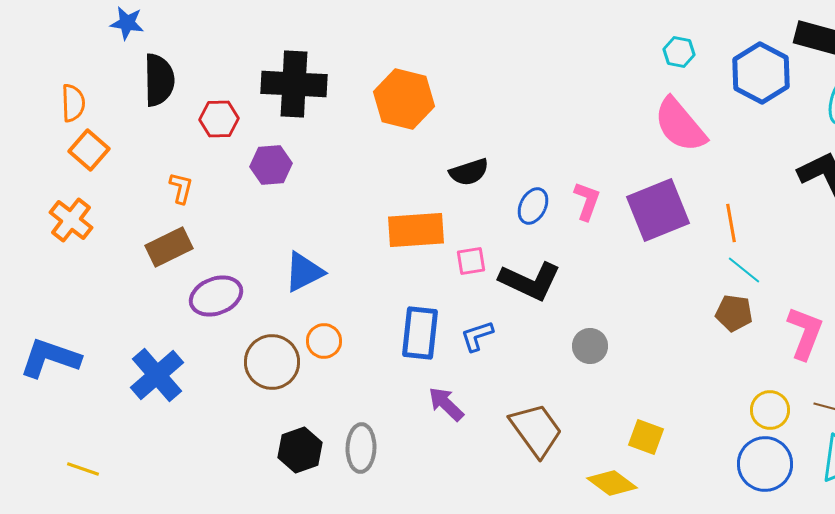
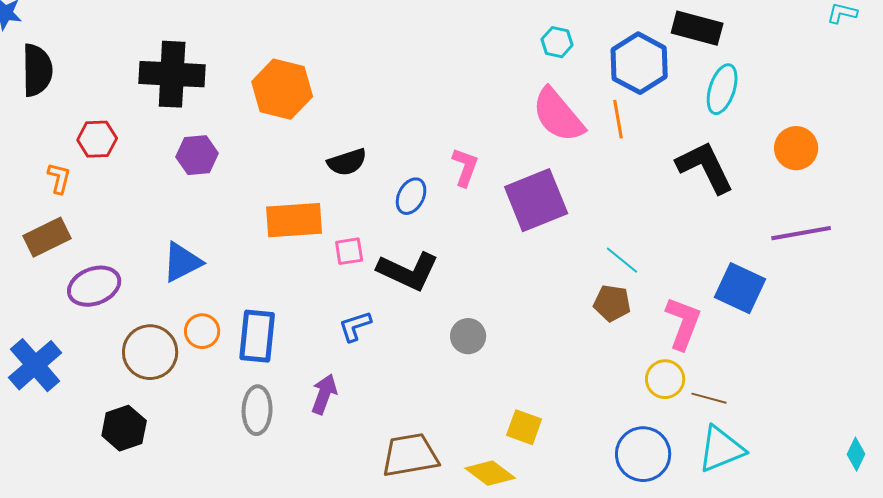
red hexagon: (219, 119) -> (97, 139), moved
purple hexagon: (271, 165) -> (197, 155), moved
pink L-shape: (587, 201) -> (465, 167), moved
orange line: (731, 223) -> (618, 119), moved
blue rectangle: (420, 333) -> (257, 336), moved
purple arrow: (446, 404) -> (324, 394), turned 66
yellow circle: (770, 410) -> (665, 379), moved
brown trapezoid: (536, 430) -> (410, 455), moved, turned -64
gray ellipse: (361, 448) -> (257, 410), moved
black hexagon: (300, 450) -> (124, 428), moved

